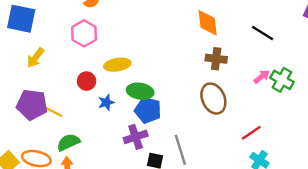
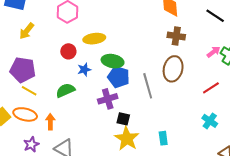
brown ellipse: (213, 99) -> (173, 69), turned 35
yellow line: (53, 112) -> (29, 91), moved
red line: (251, 133) -> (211, 88), moved
green semicircle: (68, 142) -> (65, 90), moved
gray line: (180, 150) -> (148, 86), moved

